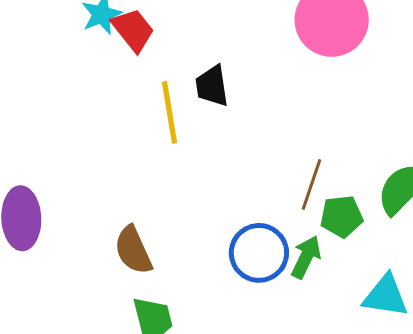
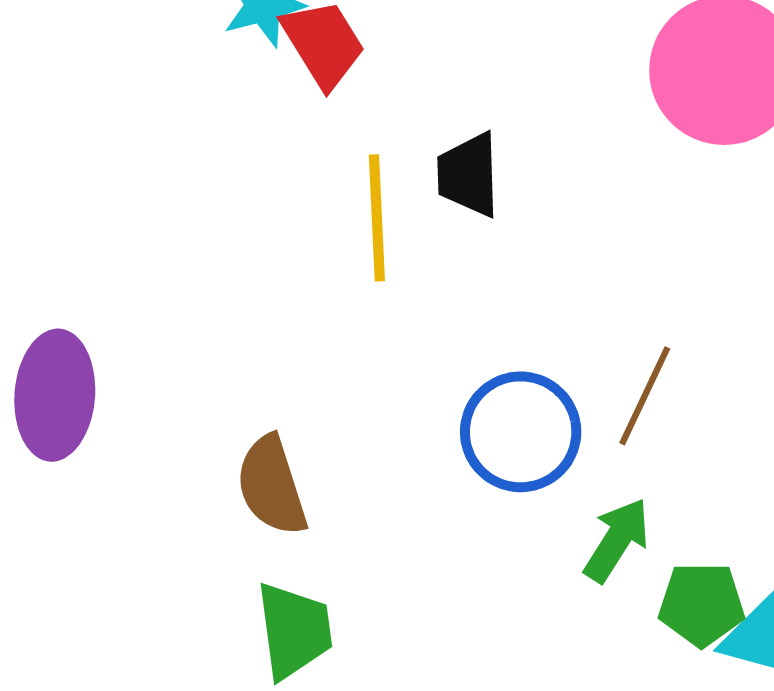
green pentagon: (341, 216) -> (702, 604), moved
blue circle: (259, 253) -> (521, 432), moved

